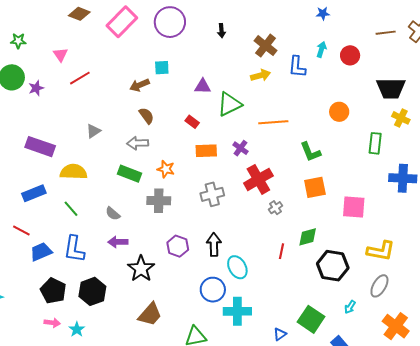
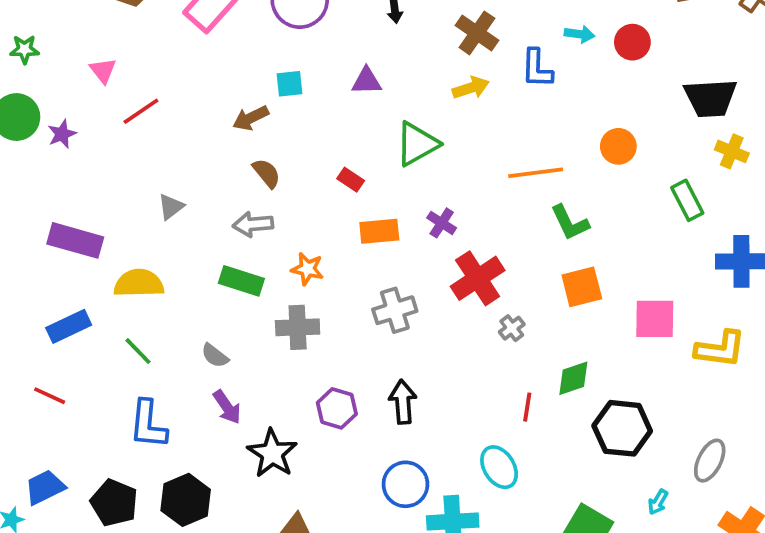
cyan arrow: (321, 49) -> (579, 34), turned 84
purple triangle: (203, 86) -> (366, 81), moved
orange line: (273, 122) -> (536, 173), moved
green rectangle: (375, 143) -> (687, 200), turned -30
purple arrow: (118, 242) -> (227, 407), turned -120
yellow L-shape: (381, 251) -> (720, 349), moved
blue trapezoid: (41, 252) -> (45, 487), moved
cyan ellipse: (237, 267) -> (499, 467), moved

